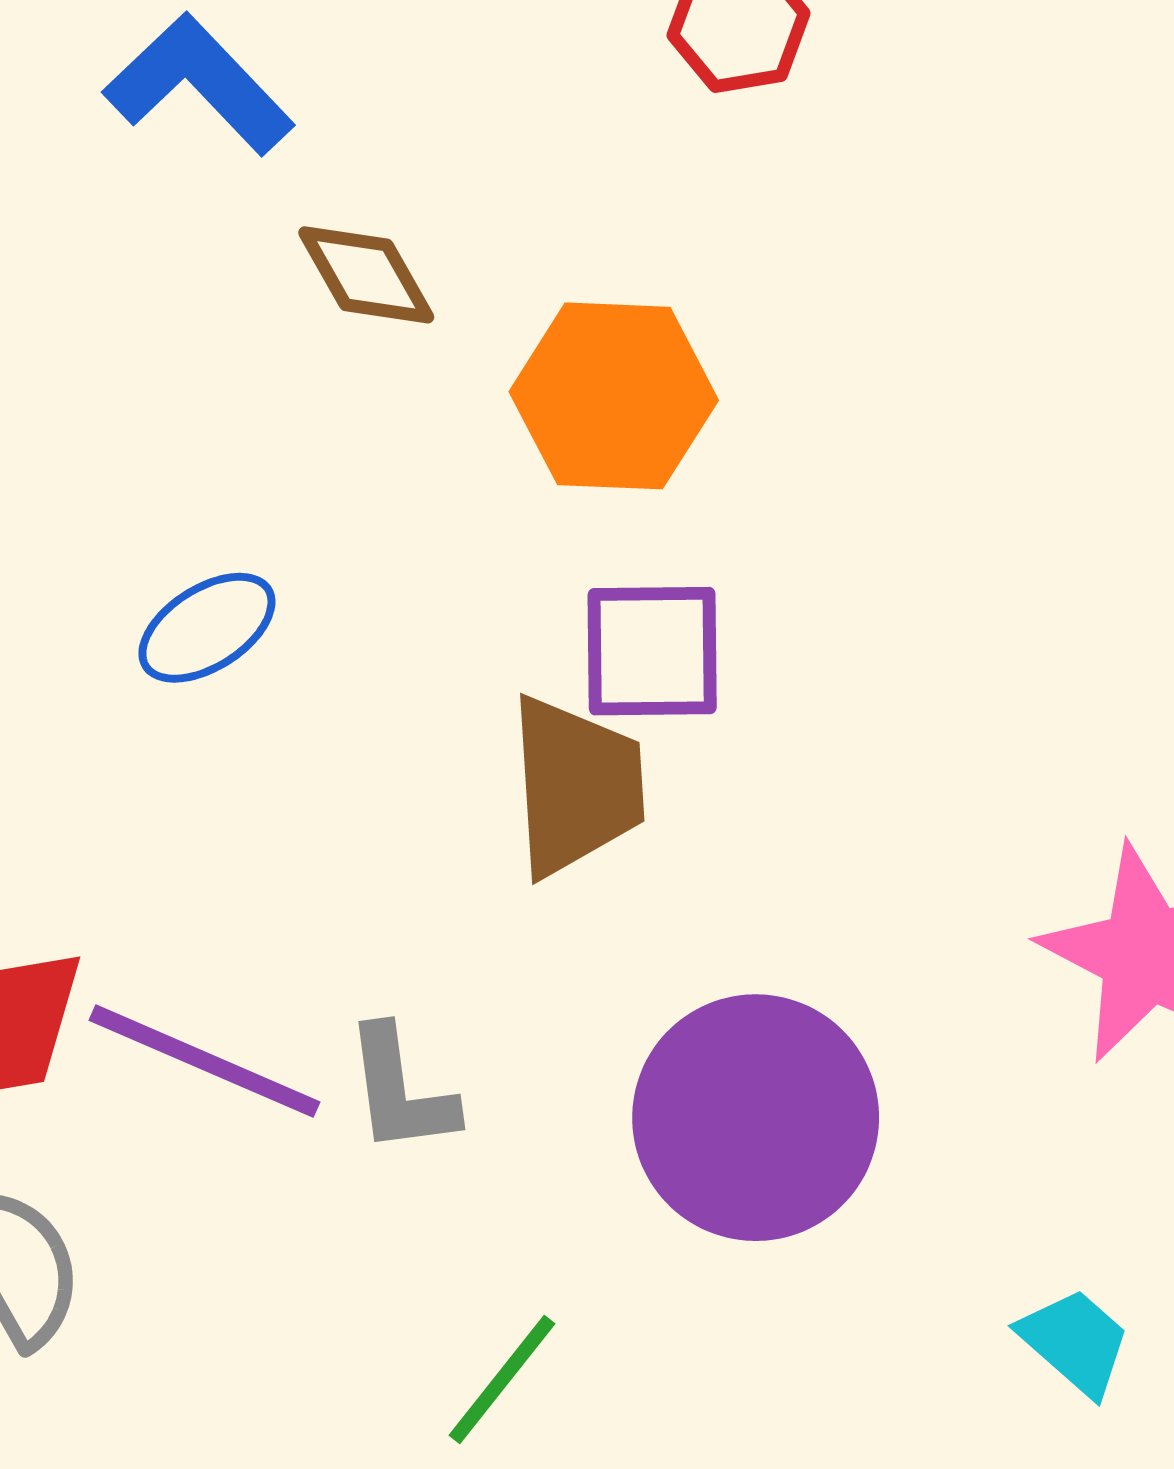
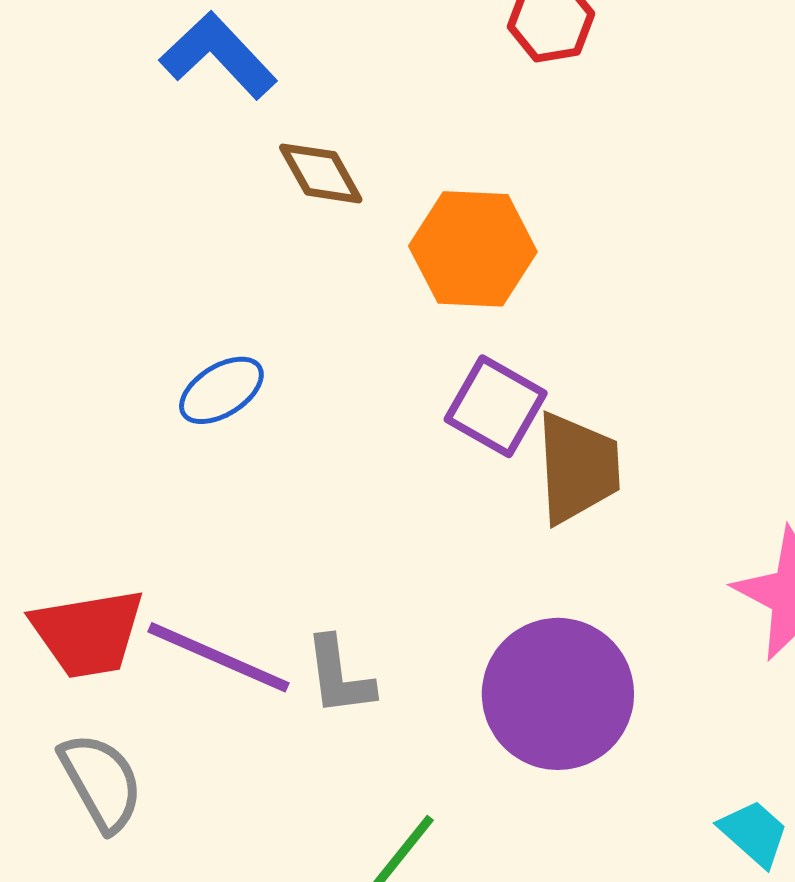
purple square: (652, 651) -> (496, 406), turned 30
brown trapezoid: (576, 786) -> (578, 468), moved

